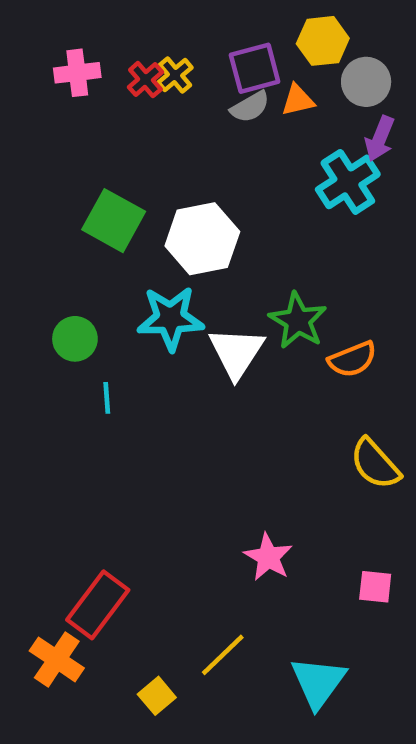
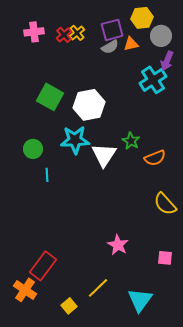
green star: (298, 321) -> (131, 141), size x0.7

